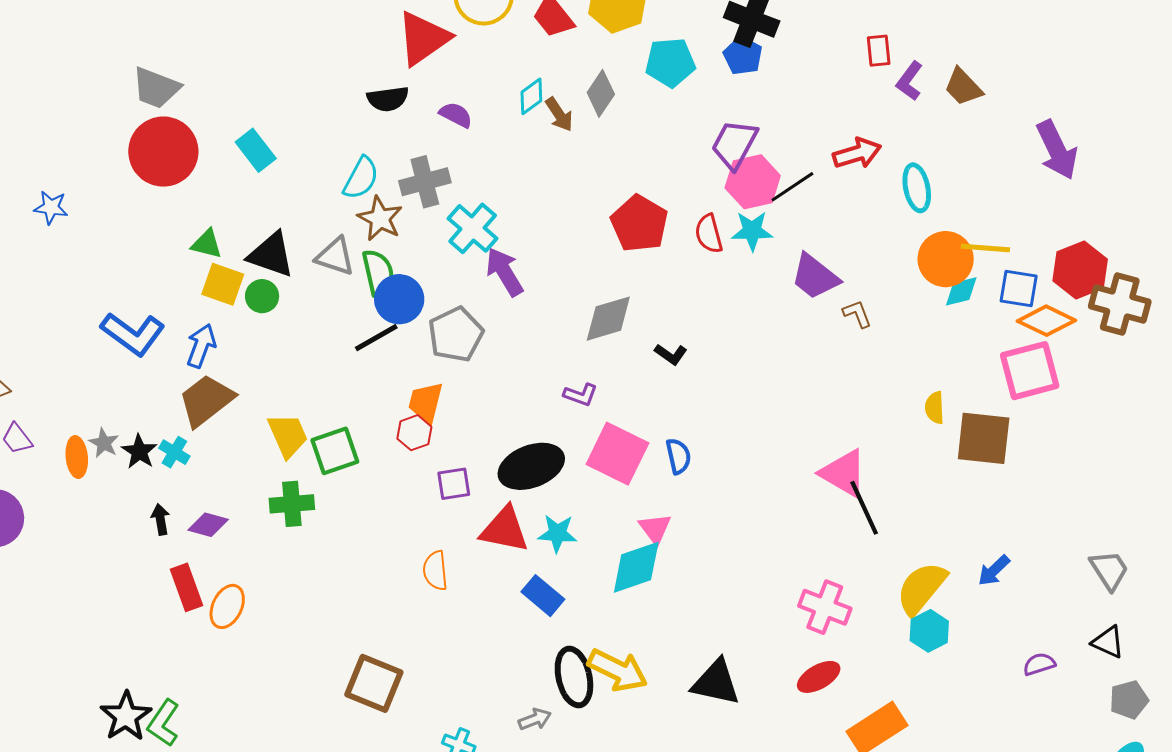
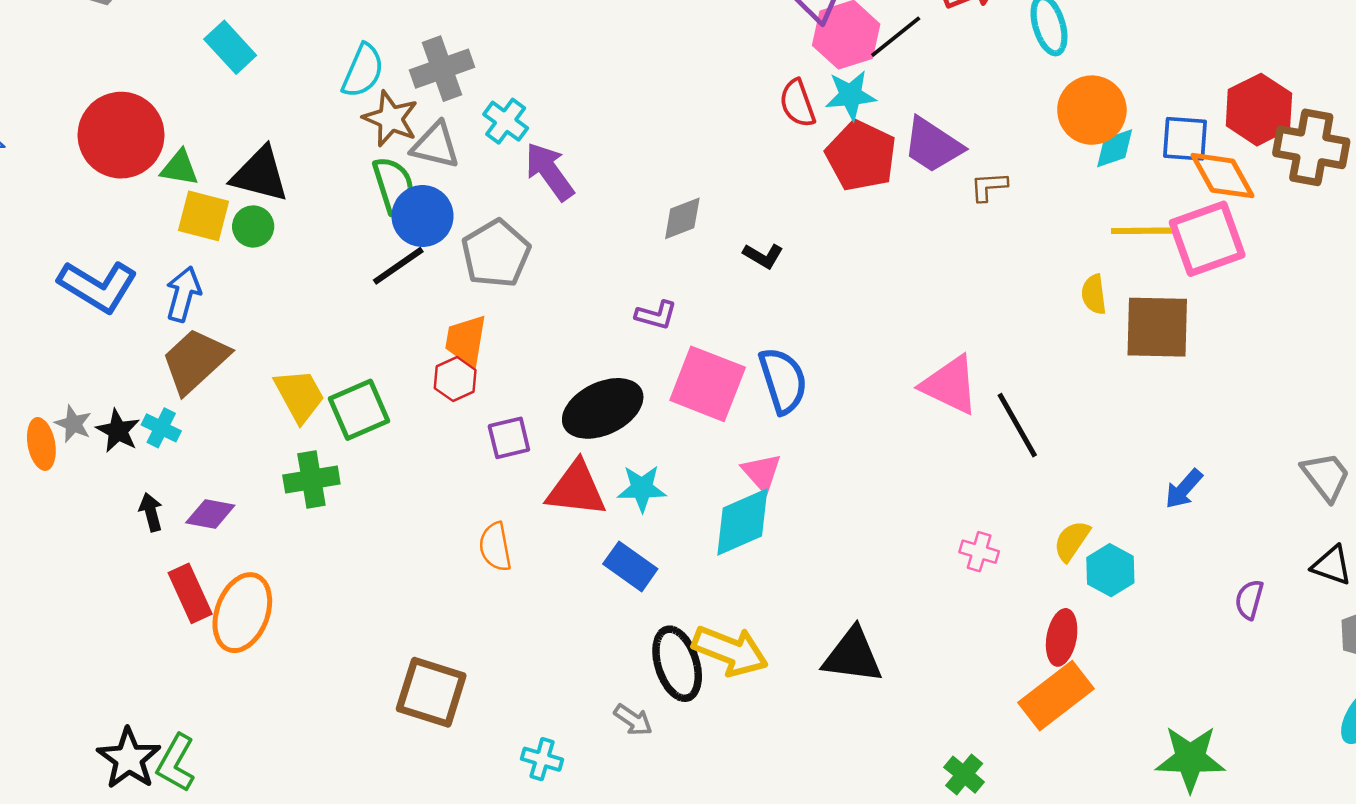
red circle: (163, 152) -> (121, 135), moved
red pentagon: (639, 224) -> (861, 156), moved
cyan cross: (473, 228) -> (506, 121), size x0.7
yellow line: (985, 248) -> (1141, 231), moved
gray triangle: (335, 256) -> (435, 145), moved
brown L-shape: (857, 314) -> (989, 187), turned -68
gray diamond: (608, 319) -> (682, 218), size x0.7
orange diamond: (1046, 321) -> (1223, 176), turned 40
blue semicircle: (678, 456) -> (783, 381), size x1.5
pink triangle: (844, 473) -> (950, 385), moved
yellow semicircle: (921, 588) -> (1072, 541), moved, size x0.6
orange ellipse: (227, 606) -> (242, 613), size x1.4
pink cross: (825, 607) -> (979, 552), size x0.6
purple semicircle: (1039, 664) -> (1249, 600), turned -52
red ellipse: (819, 677) -> (1062, 637), moved, turned -45
gray arrow: (535, 719) -> (633, 720), turned 60

